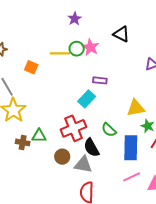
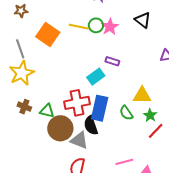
orange square: (31, 67) -> (48, 35), size x1.6
green semicircle: (109, 130) -> (126, 113), moved
green triangle: (39, 136) -> (47, 111), moved
blue rectangle: (131, 148) -> (100, 108), moved
brown circle: (62, 157) -> (60, 128), size x1.6

